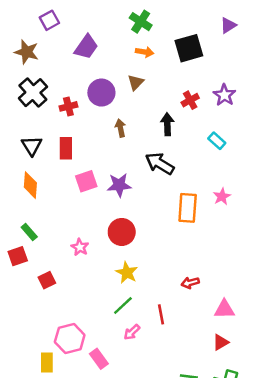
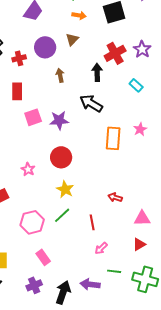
red cross: (190, 100) -> (115, 53), size x1.5
red arrow: (190, 283) -> (115, 197), turned 32
pink arrow: (132, 332) -> (101, 248), moved
pink hexagon: (70, 338) -> (32, 222), moved

